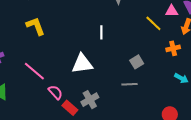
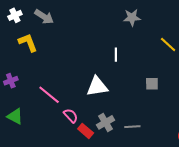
yellow L-shape: (36, 26) -> (28, 43), moved
gray square: (137, 62) -> (152, 84), turned 32
gray line: (129, 84) -> (132, 127), moved

